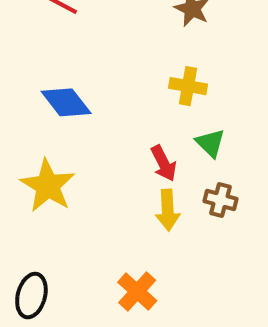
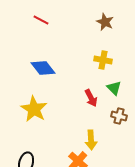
yellow arrow: (168, 210) -> (91, 140), moved

